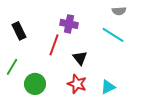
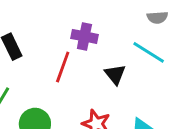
black triangle: (80, 58) -> (115, 74), moved

